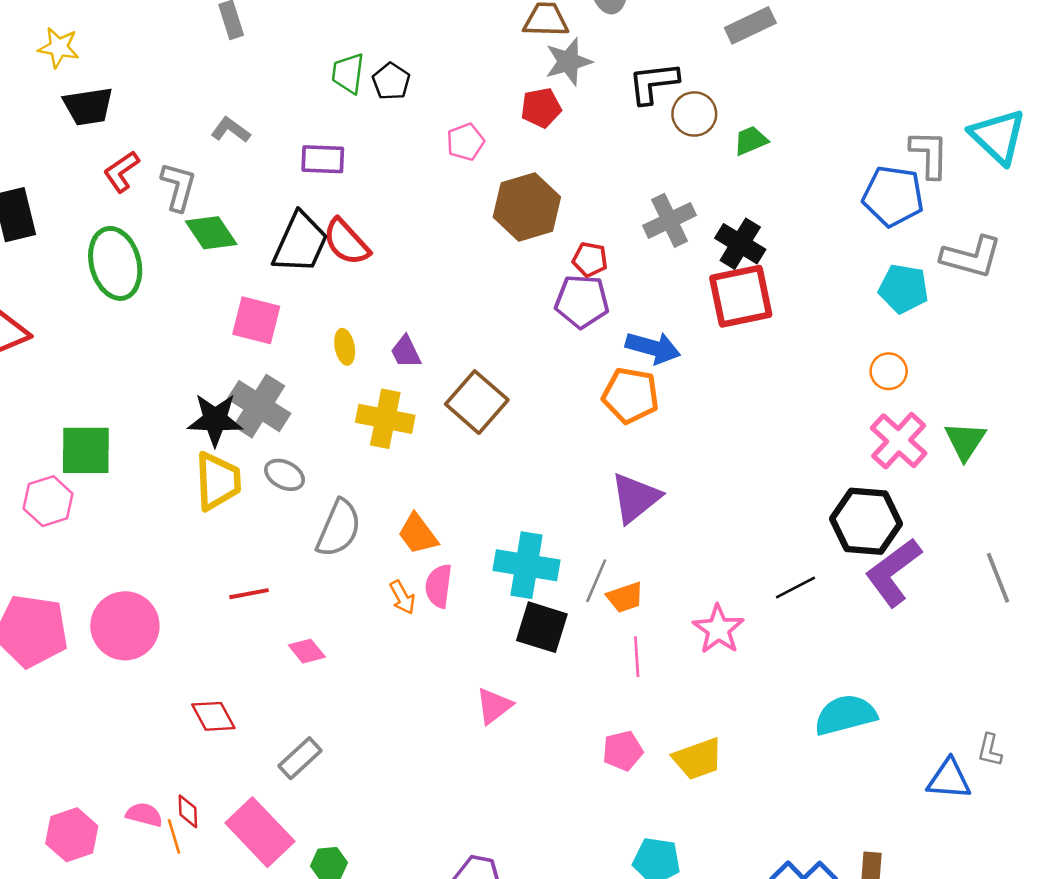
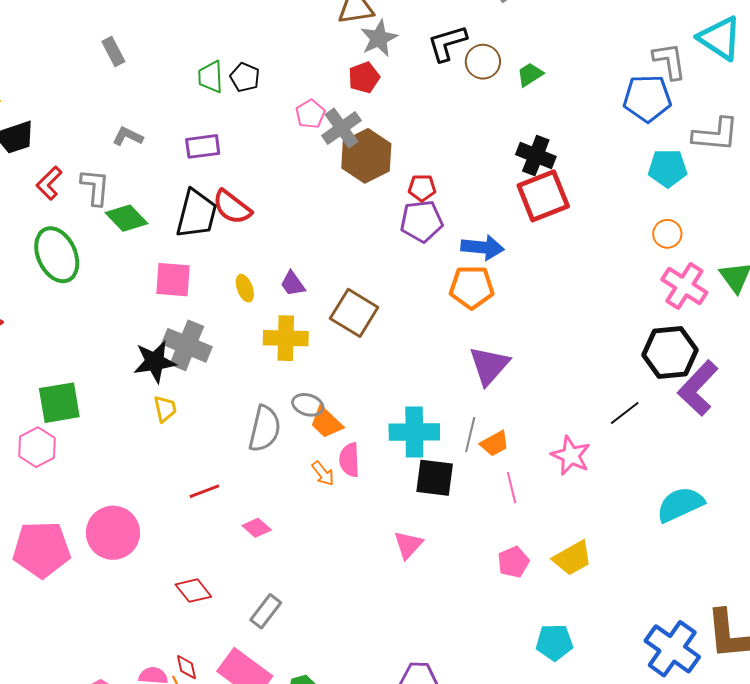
gray cross: (670, 220) -> (341, 128), moved
gray ellipse: (285, 475) -> (308, 405), moved
yellow trapezoid: (218, 481) -> (165, 409), size x0.6

